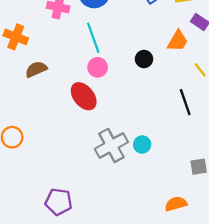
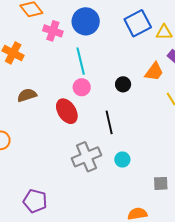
brown semicircle: (36, 69) -> (27, 95), moved
black line: (185, 102) -> (109, 122), moved
cyan circle: (142, 145) -> (122, 160), moved

